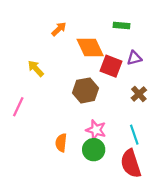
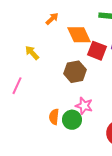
green circle: (94, 150) -> (72, 120), moved

